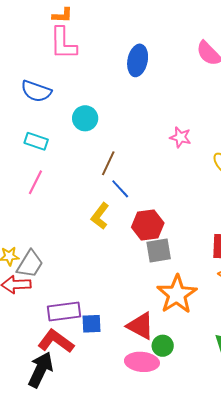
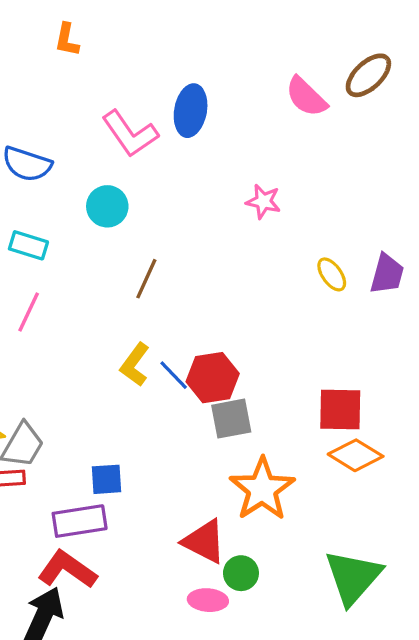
orange L-shape: (62, 15) -> (67, 40), turned 100
pink L-shape: (63, 43) -> (130, 134), moved, turned -33
pink star: (180, 137) -> (263, 201), moved
blue line: (120, 189) -> (174, 375), moved
blue square: (92, 324) -> (106, 479), moved
pink ellipse: (142, 362) -> (208, 600), size x0.7

